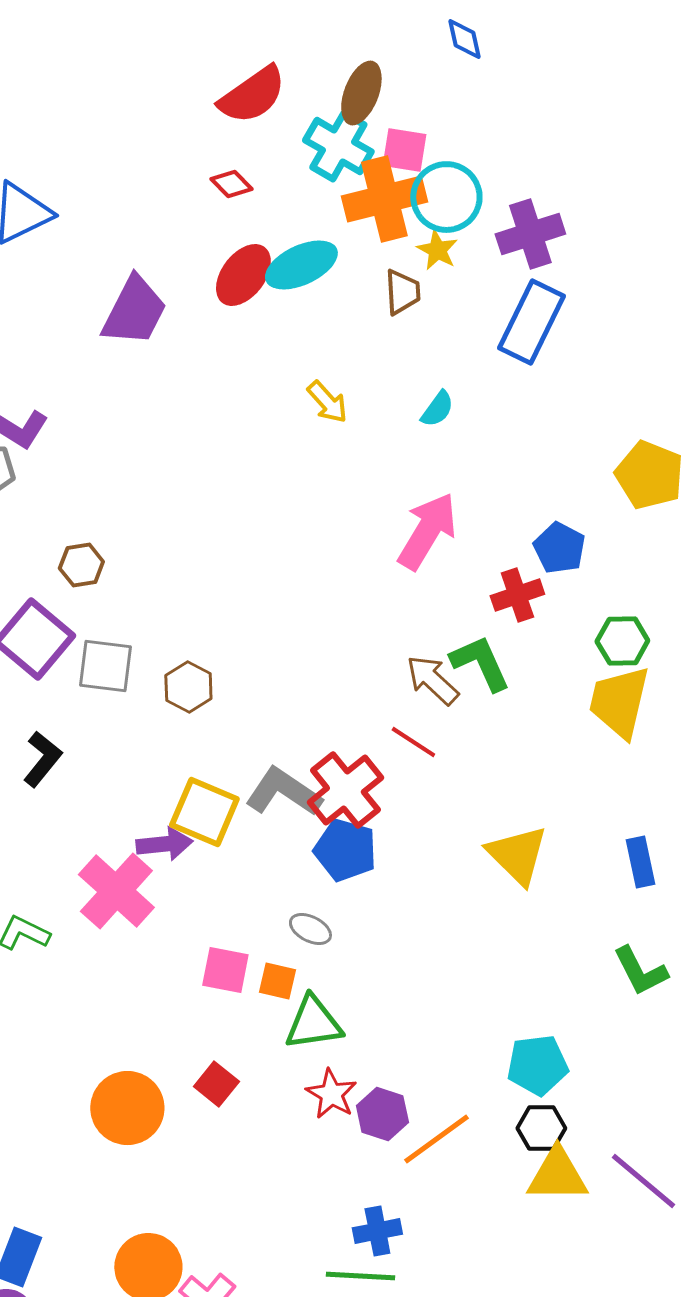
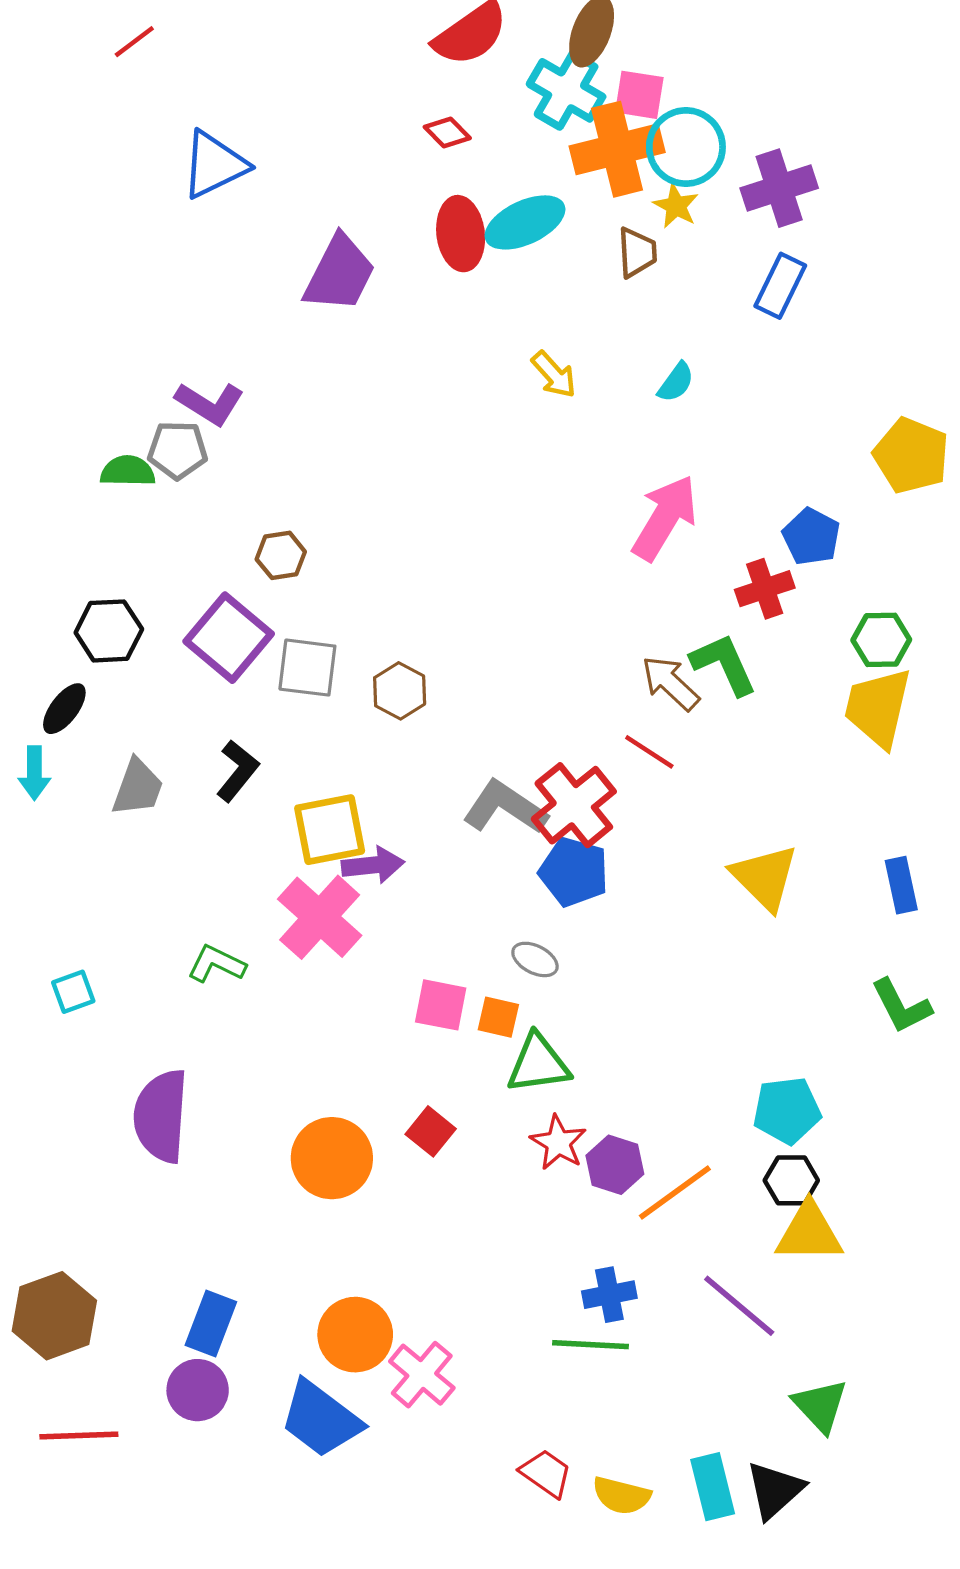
red ellipse: (243, 275) -> (461, 234), turned -44
blue rectangle: (531, 322) -> (780, 286), size x0.7
yellow square: (204, 812) -> (330, 830), moved, turned -34
purple line: (643, 1181) -> (739, 1306), moved

